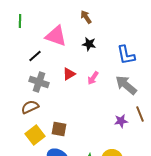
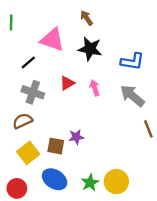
black star: (89, 44) -> (90, 49), size x1.5
blue L-shape: (126, 55) -> (132, 61), turned -70
pink arrow: (93, 78) -> (95, 88), turned 128
purple star: (121, 121) -> (76, 137), moved

